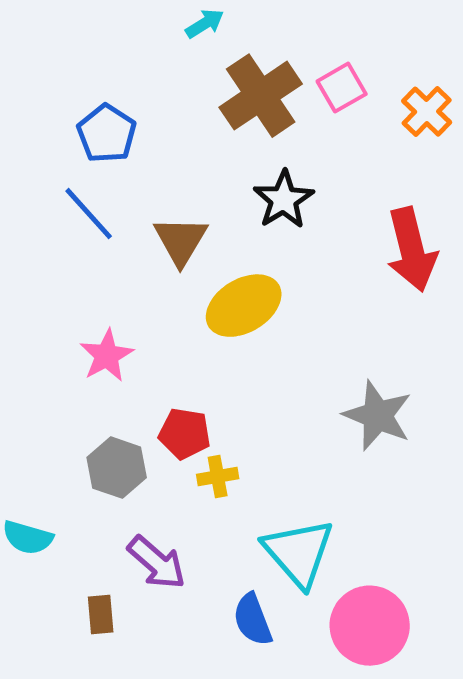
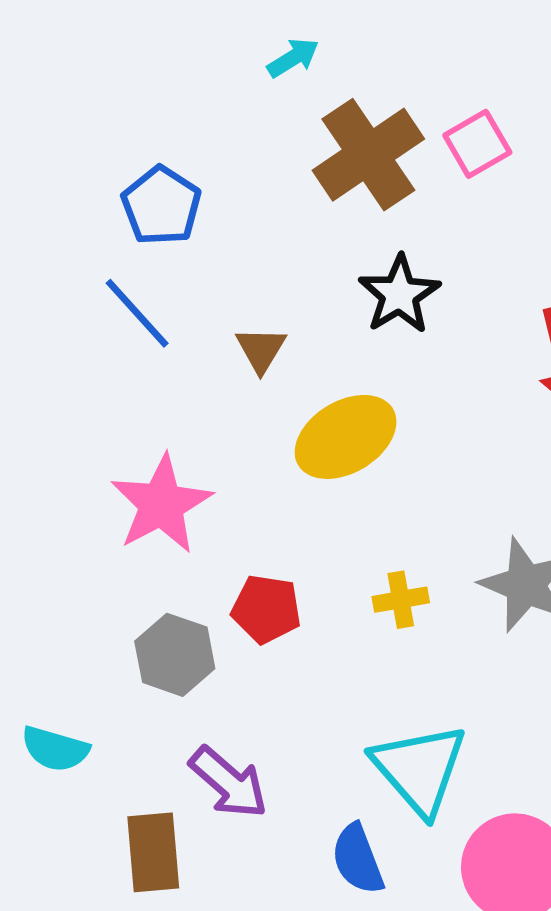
brown triangle: (181, 241) -> (261, 350), size x0.7
pink star: (107, 356) -> (161, 504), size x1.4
yellow cross: (218, 477) -> (401, 600), moved
brown rectangle: (101, 615) -> (153, 852), size x1.5

